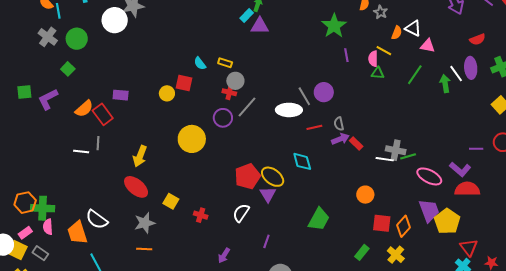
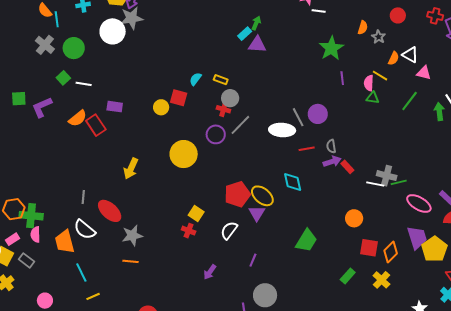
cyan semicircle: (200, 63) -> (196, 79), turned 72
gray line: (98, 143) -> (83, 197), moved
white line: (81, 152) -> (84, 84), moved
red ellipse: (136, 187) -> (110, 211), moved
yellow square: (171, 201) -> (196, 213), moved

